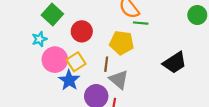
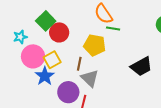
green square: (52, 14) -> (46, 21), moved

